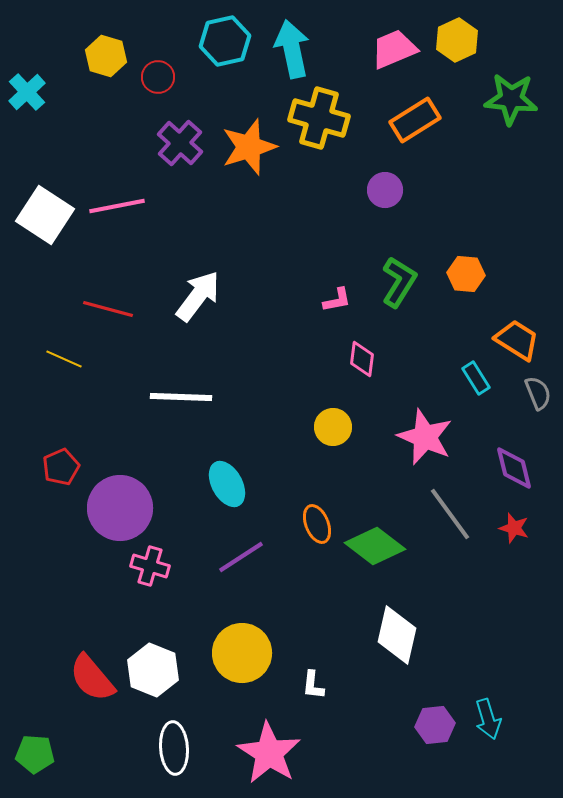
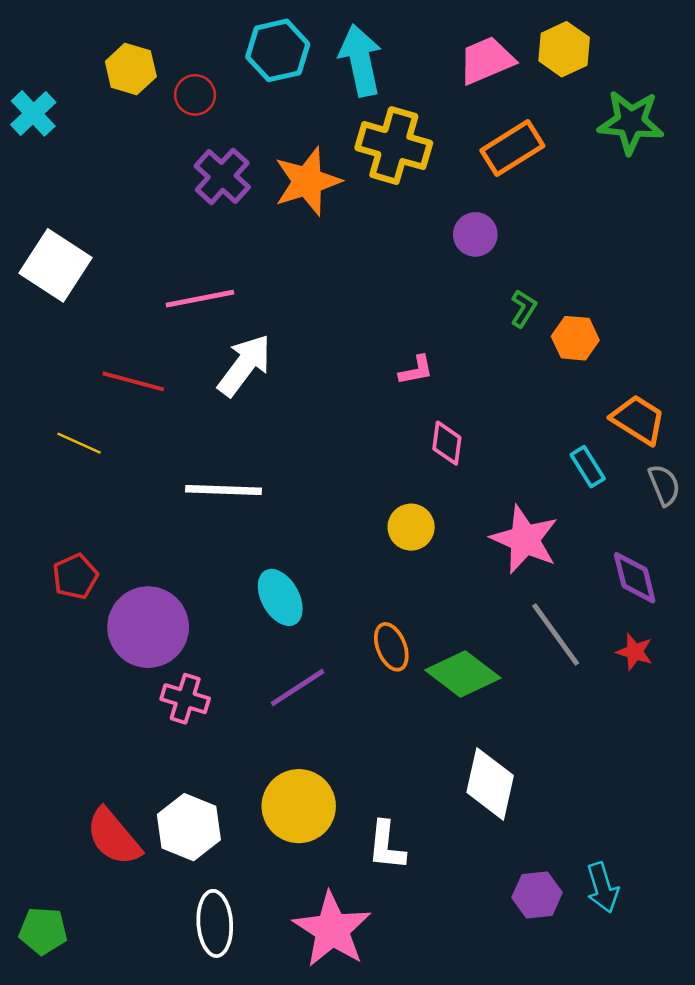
pink line: (117, 206) -> (200, 299), moved
green L-shape: (399, 282) -> (523, 309), moved, size x0.6
white L-shape: (313, 685) -> (386, 846), size x1.4

